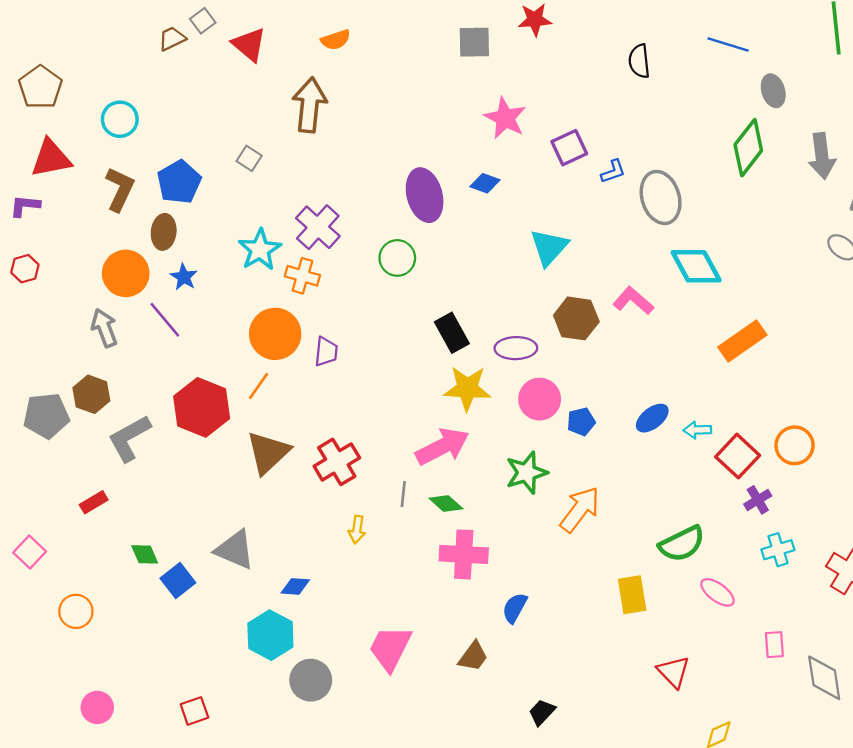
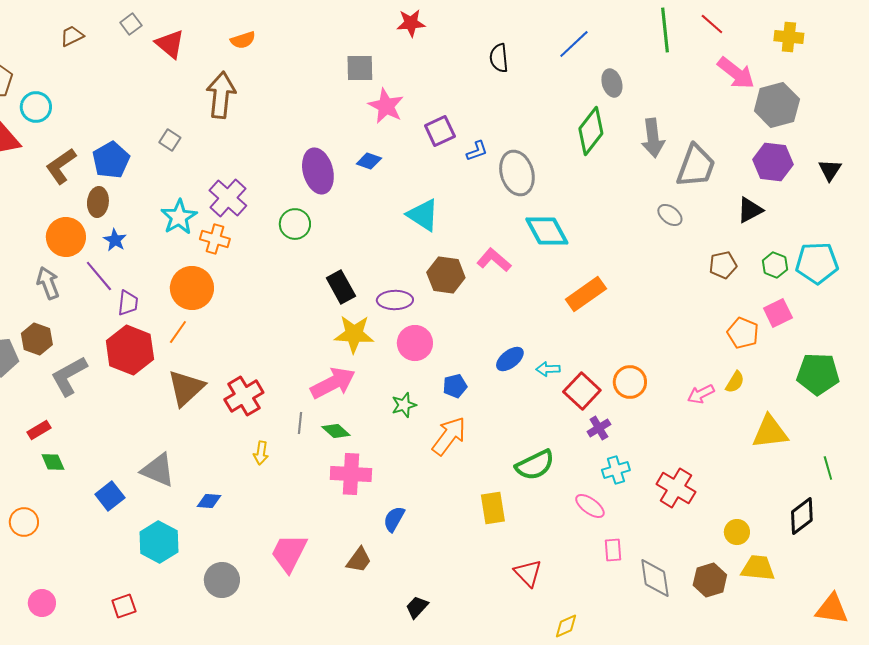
brown trapezoid: (172, 39) -> (72, 36), moved
gray square: (474, 42) -> (360, 68), moved
blue line: (728, 45) -> (574, 44), turned -60
cyan circle: (120, 119) -> (36, 107), moved
brown L-shape: (120, 189) -> (61, 166), turned -150
cyan triangle: (549, 247) -> (423, 215), turned -39
purple trapezoid: (326, 352) -> (128, 303), moved
blue pentagon: (581, 422) -> (455, 386), moved
green star: (527, 473) -> (404, 405), size x0.7
green diamond: (145, 554) -> (53, 462), moved
pink ellipse: (717, 592) -> (590, 506), moved
cyan hexagon: (270, 635) -> (159, 542), moved

